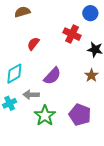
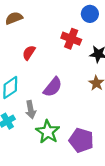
gray arrow: (31, 95) -> (31, 110), turned -98
purple pentagon: (80, 115) -> (81, 140), moved

